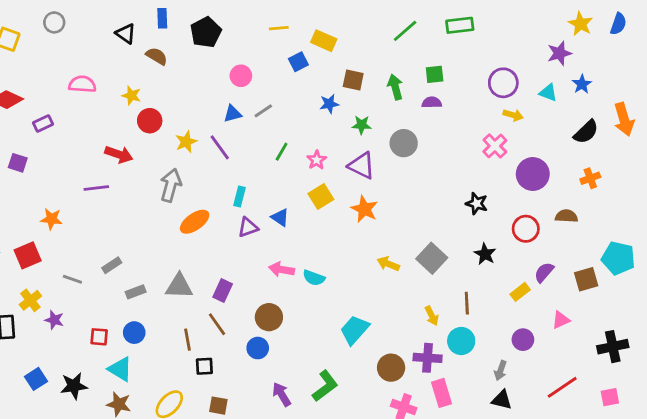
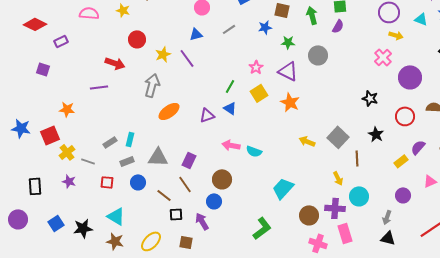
yellow star: (131, 95) -> (123, 10), moved
purple semicircle: (432, 102) -> (338, 26), turned 120
gray line: (263, 111) -> (229, 29), moved
green line: (282, 152) -> (230, 86), moved
cyan rectangle: (239, 196) -> (130, 139), moved
gray line: (72, 279) -> (88, 161), moved
yellow cross: (30, 300) -> (67, 152), moved
brown line: (467, 303) -> (357, 158), moved
blue circle: (134, 333) -> (138, 182), moved
red square: (99, 337) -> (107, 182), moved
brown line: (188, 340) -> (164, 195), turned -42
purple arrow: (282, 394) -> (202, 221), moved

